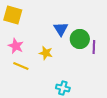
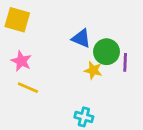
blue triangle: (61, 29) -> (81, 38), turned -35
yellow star: (46, 53) -> (93, 70), moved

